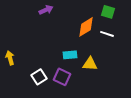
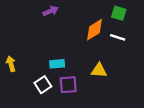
cyan rectangle: (70, 55) -> (57, 64), moved
purple square: (62, 77) -> (68, 85), turned -30

